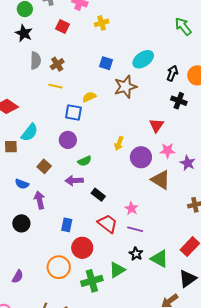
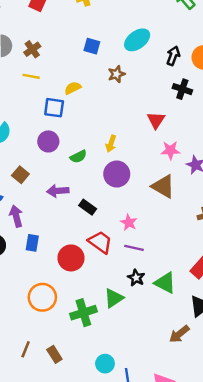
brown star: (125, 87) -> (116, 74), size x0.6
purple circle: (141, 157) -> (117, 174), moved
green semicircle: (85, 161) -> (78, 157), moved
blue rectangle: (67, 225) -> (32, 243), moved
red circle: (82, 248) -> (71, 258), moved

